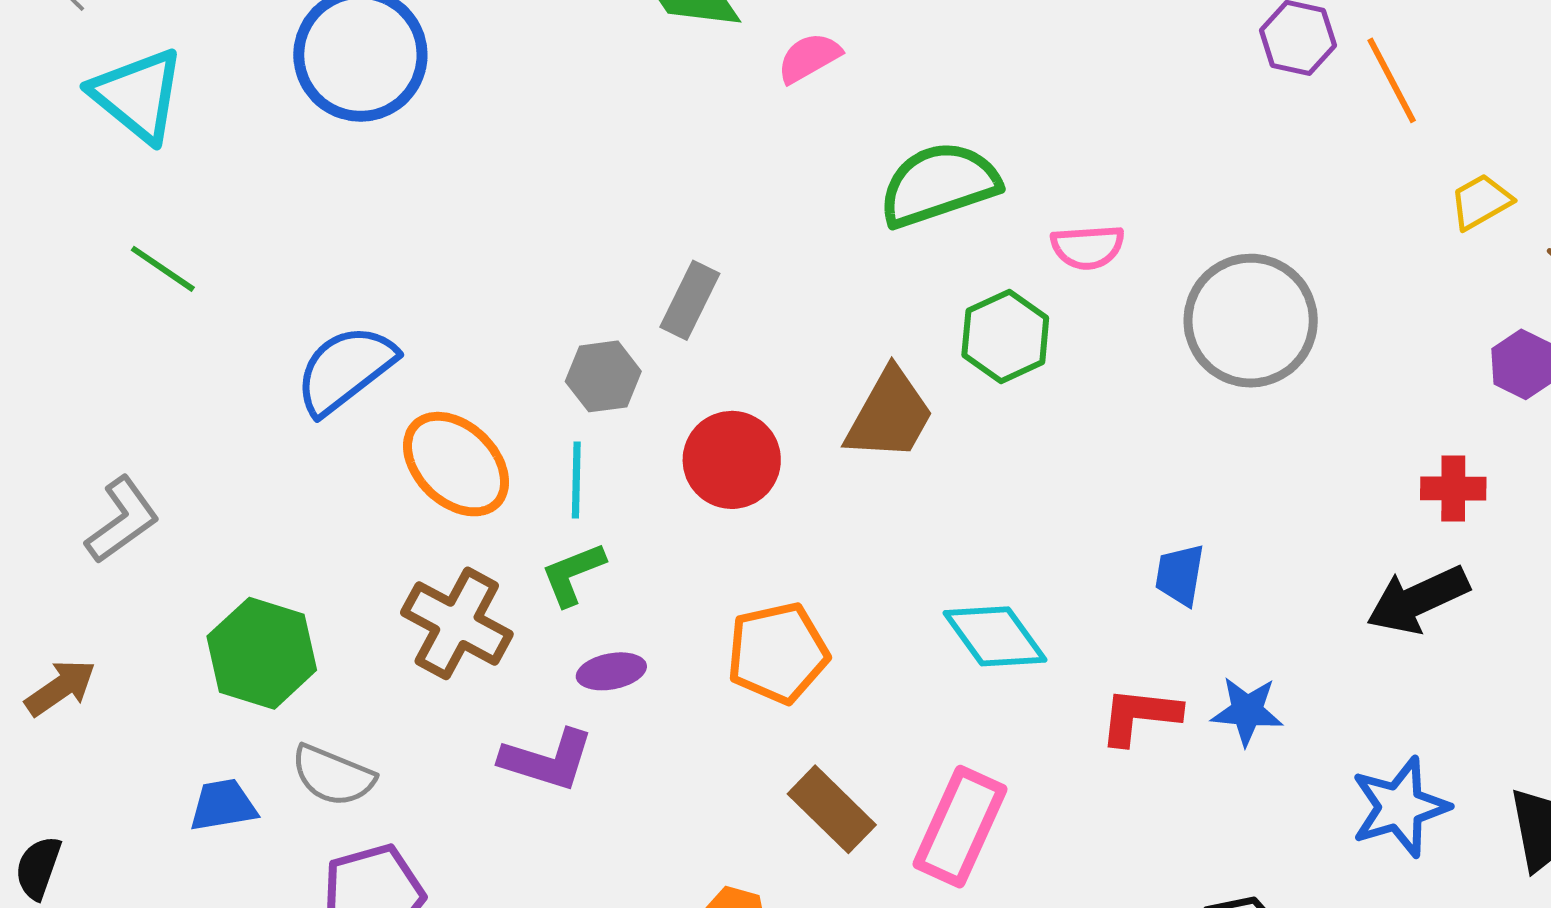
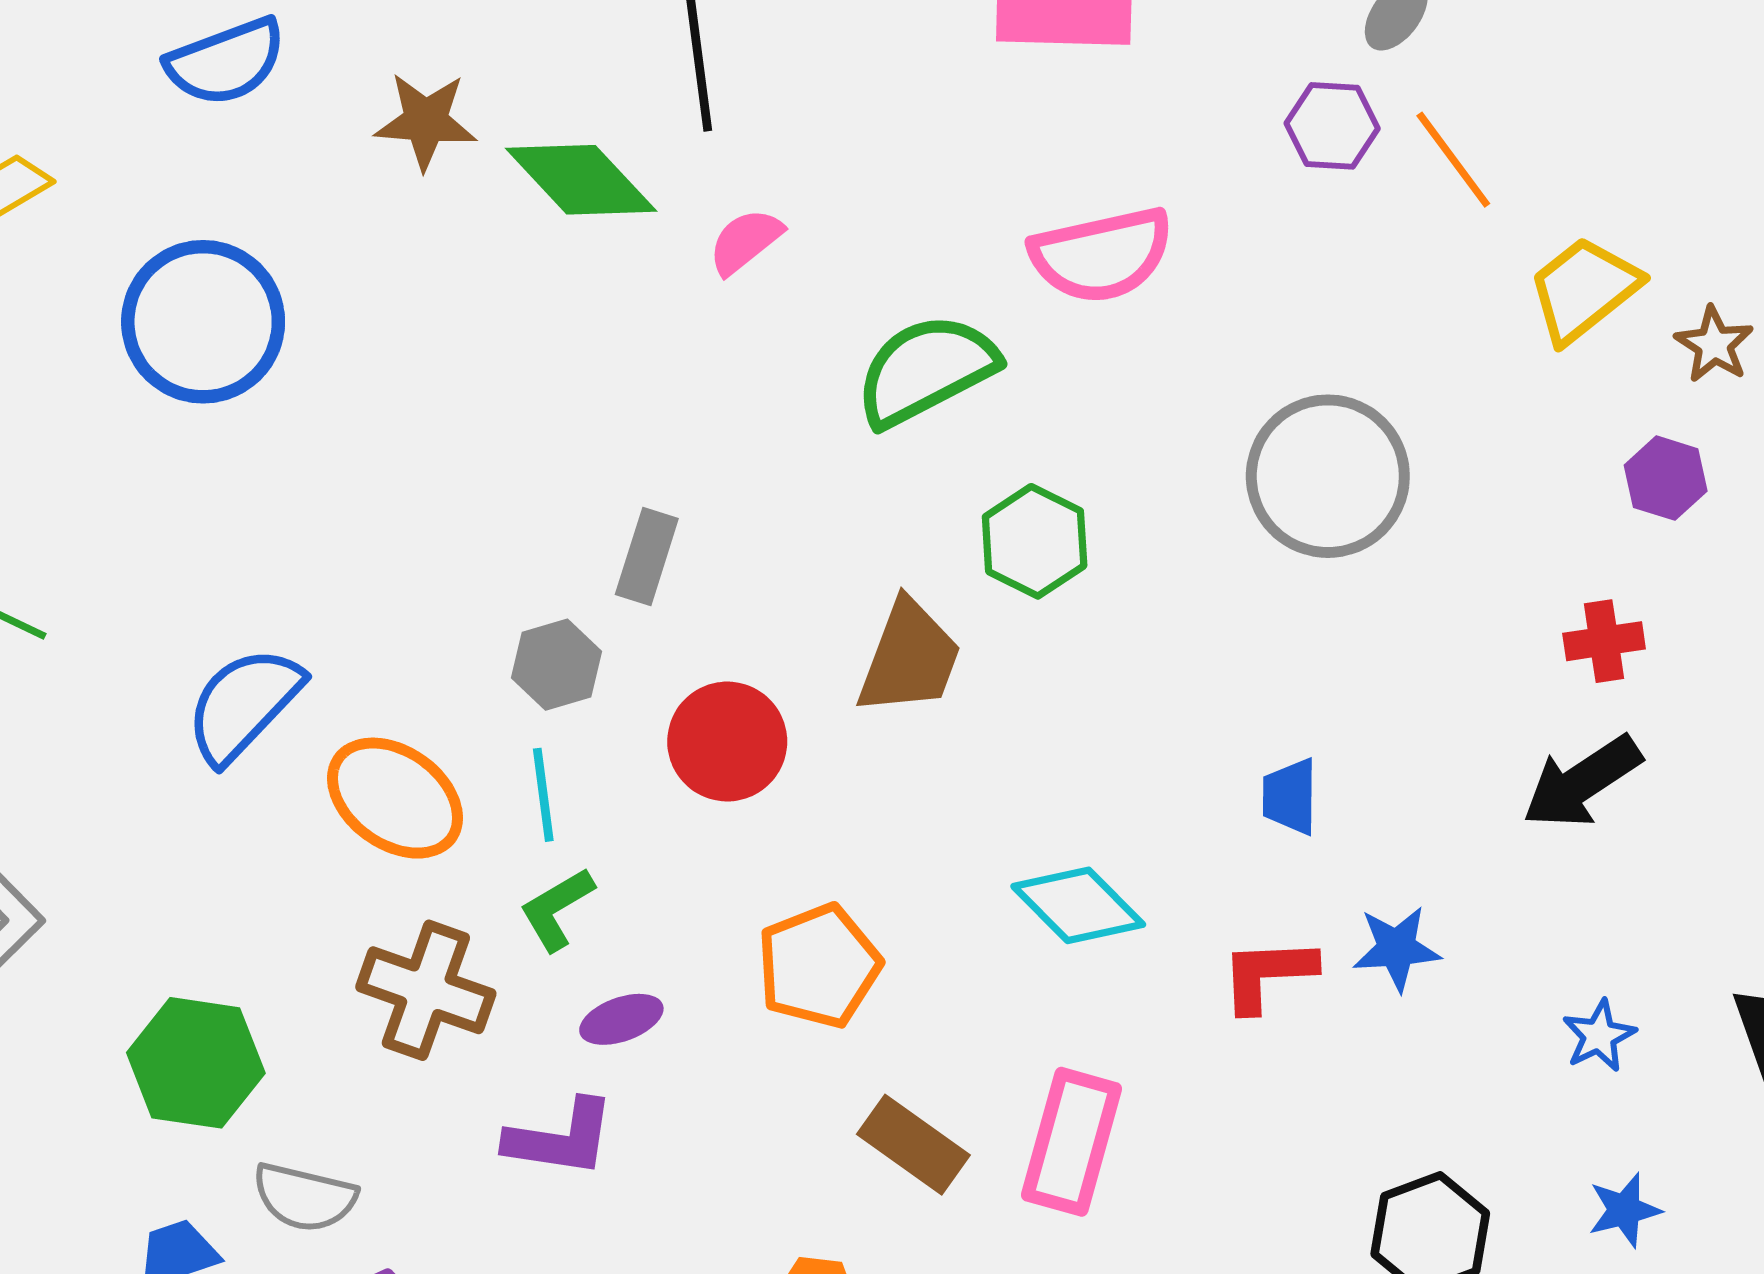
yellow trapezoid: (1481, 202) -> (1584, 289), size x1.5
pink semicircle: (1088, 247) -> (1102, 255), moved, size x1.6
blue star: (1400, 807) -> (1599, 1036), size x0.6

